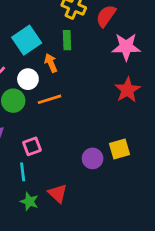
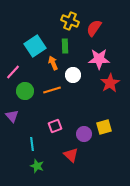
pink star: (126, 47) -> (99, 59), moved
white circle: (28, 79) -> (73, 75), moved
pink square: (32, 146) -> (55, 126), moved
red triangle: (58, 193) -> (71, 155), moved

